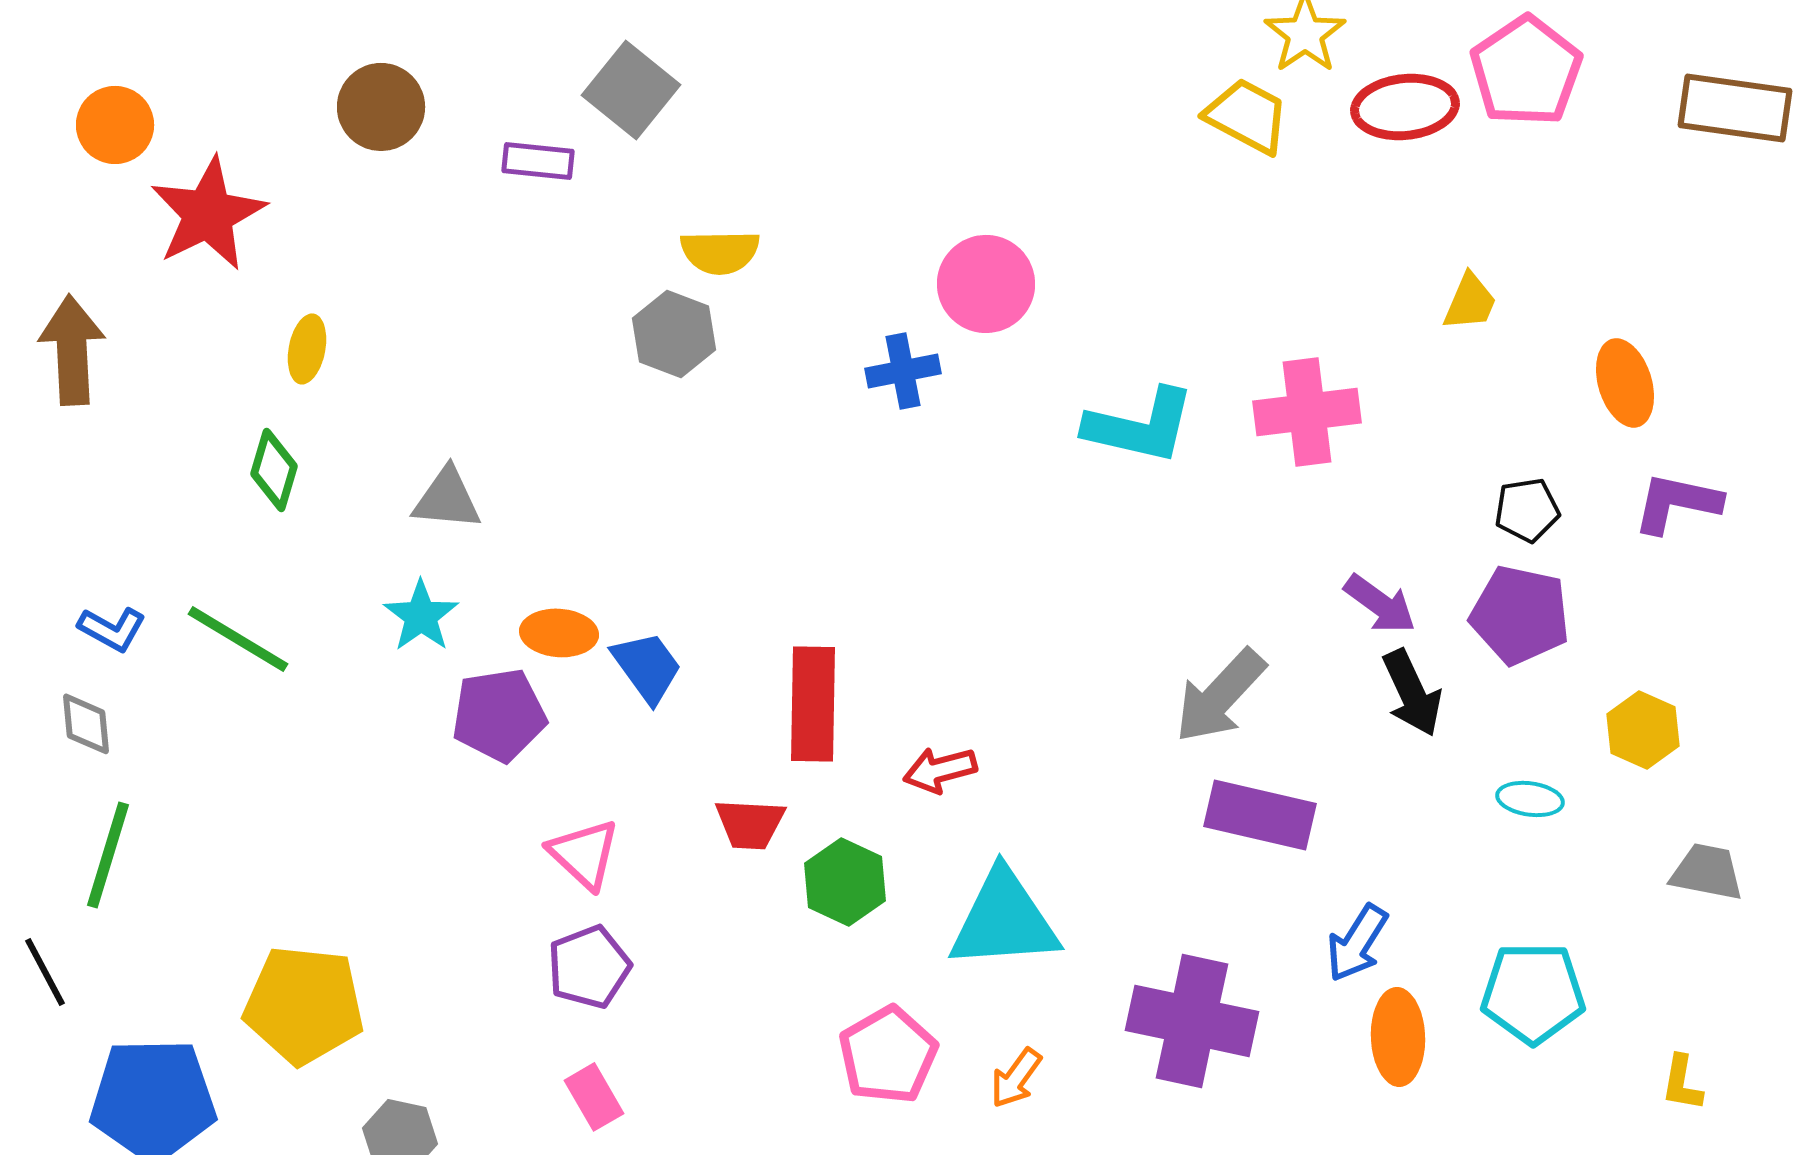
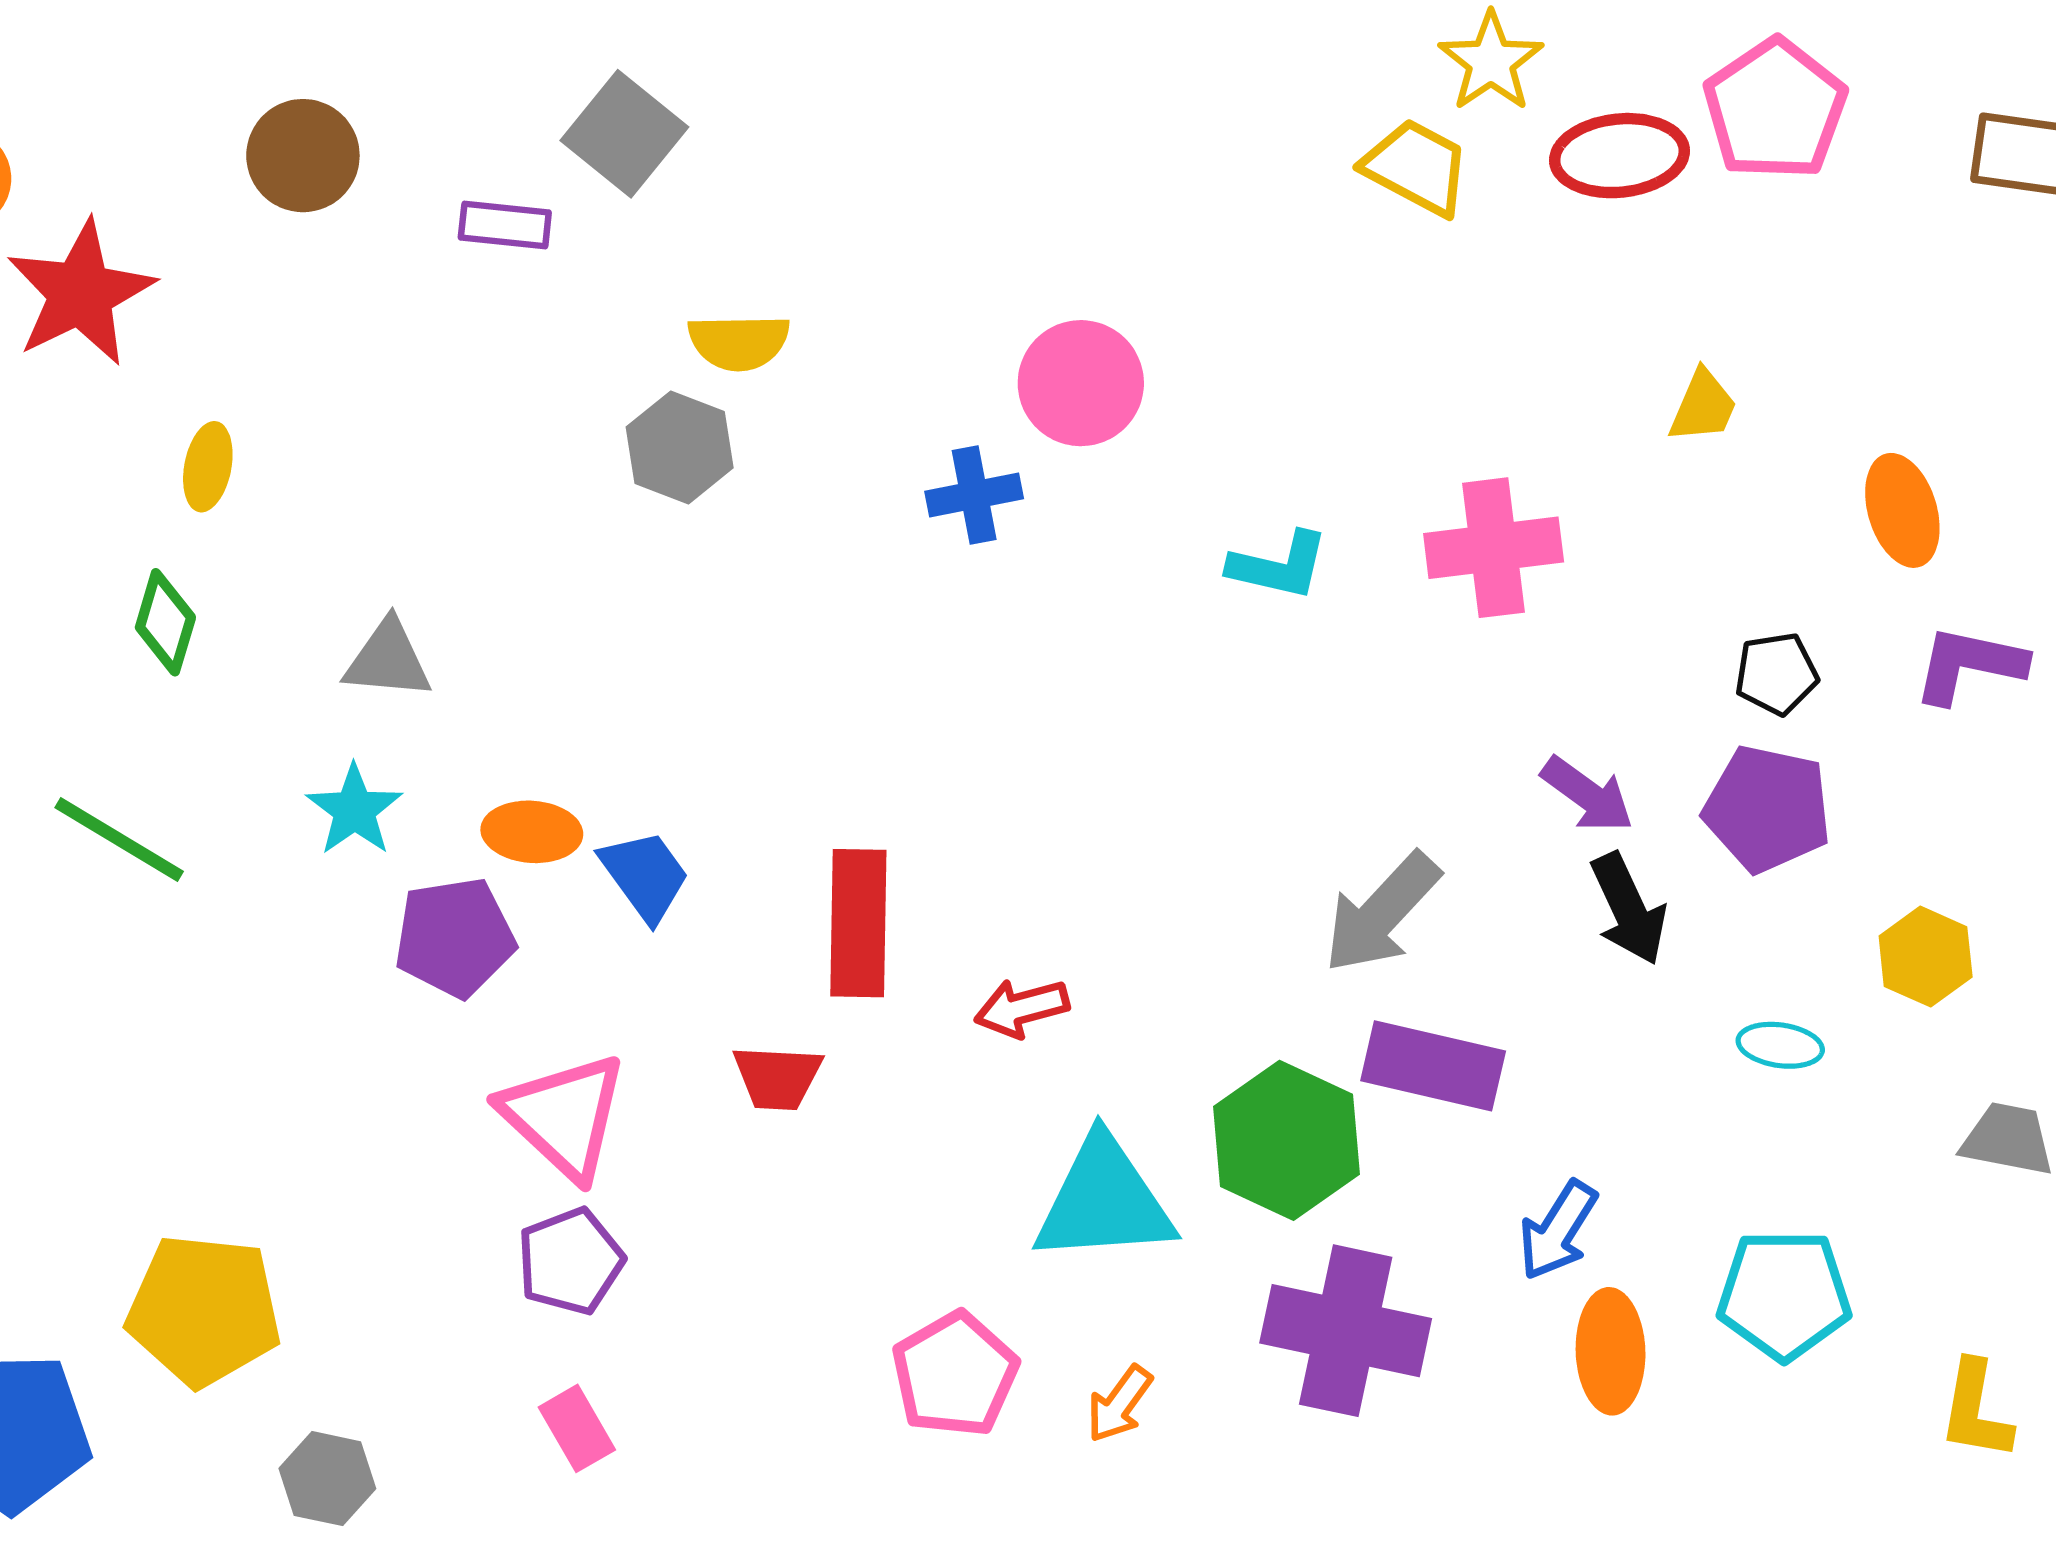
cyan L-shape: (1140, 426) -> (1279, 566), size x0.7
pink triangle: (584, 854) -> (564, 1116), size x1.4
green hexagon: (845, 882) -> (1287, 1140), moved, size x1.4
yellow L-shape: (1682, 1083) -> (1976, 1410), size x1.4

